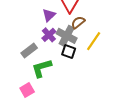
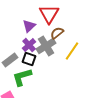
gray cross: (67, 36) -> (46, 46), turned 30
black square: (69, 51) -> (29, 59), moved

